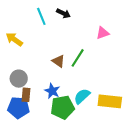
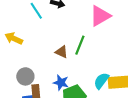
pink triangle: (103, 33) -> (100, 16), size x1.6
cyan semicircle: (82, 96) -> (101, 81), moved

